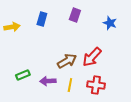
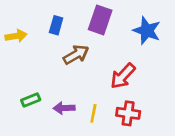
purple rectangle: (75, 15) -> (100, 20), size x1.5
blue star: (110, 23) -> (147, 31), size x1.5
brown arrow: (67, 61) -> (76, 55), moved

